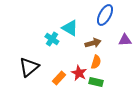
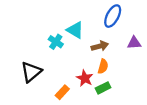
orange rectangle: (59, 78) -> (62, 92), moved
green rectangle: (96, 82) -> (103, 88), turned -40

